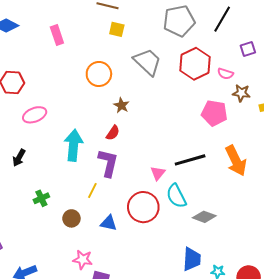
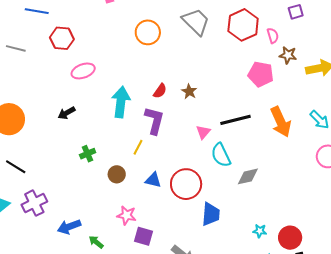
pink semicircle: (225, 74) -> (273, 36), turned -126
brown star: (121, 105) -> (189, 91), moved
black arrow: (19, 158) -> (67, 113), turned 30
red circle: (143, 207) -> (186, 184), moved
gray diamond: (204, 217) -> (248, 176), turned -35
blue trapezoid: (192, 259) -> (211, 214), moved

